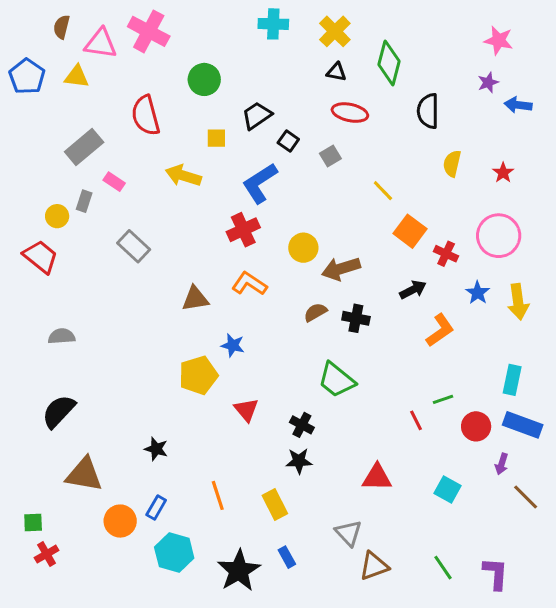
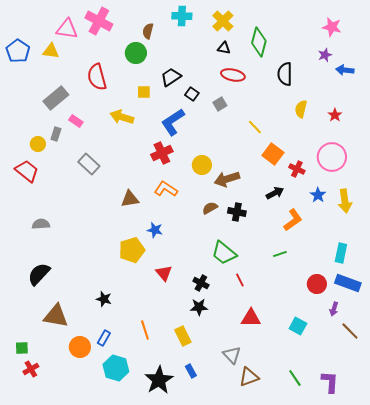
brown semicircle: (62, 27) -> (148, 31), moved
green line: (443, 399) -> (280, 254), moved
red line: (416, 420) -> (240, 280), moved

